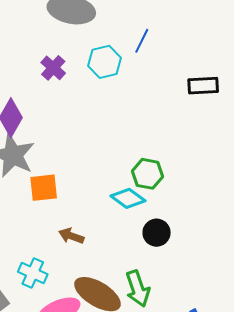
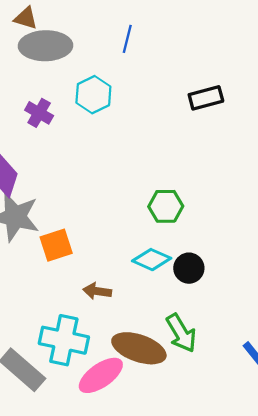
blue line: (142, 41) -> (127, 39), moved
cyan diamond: (128, 198) -> (152, 260), moved
cyan cross: (33, 273) -> (64, 340), size x1.5

